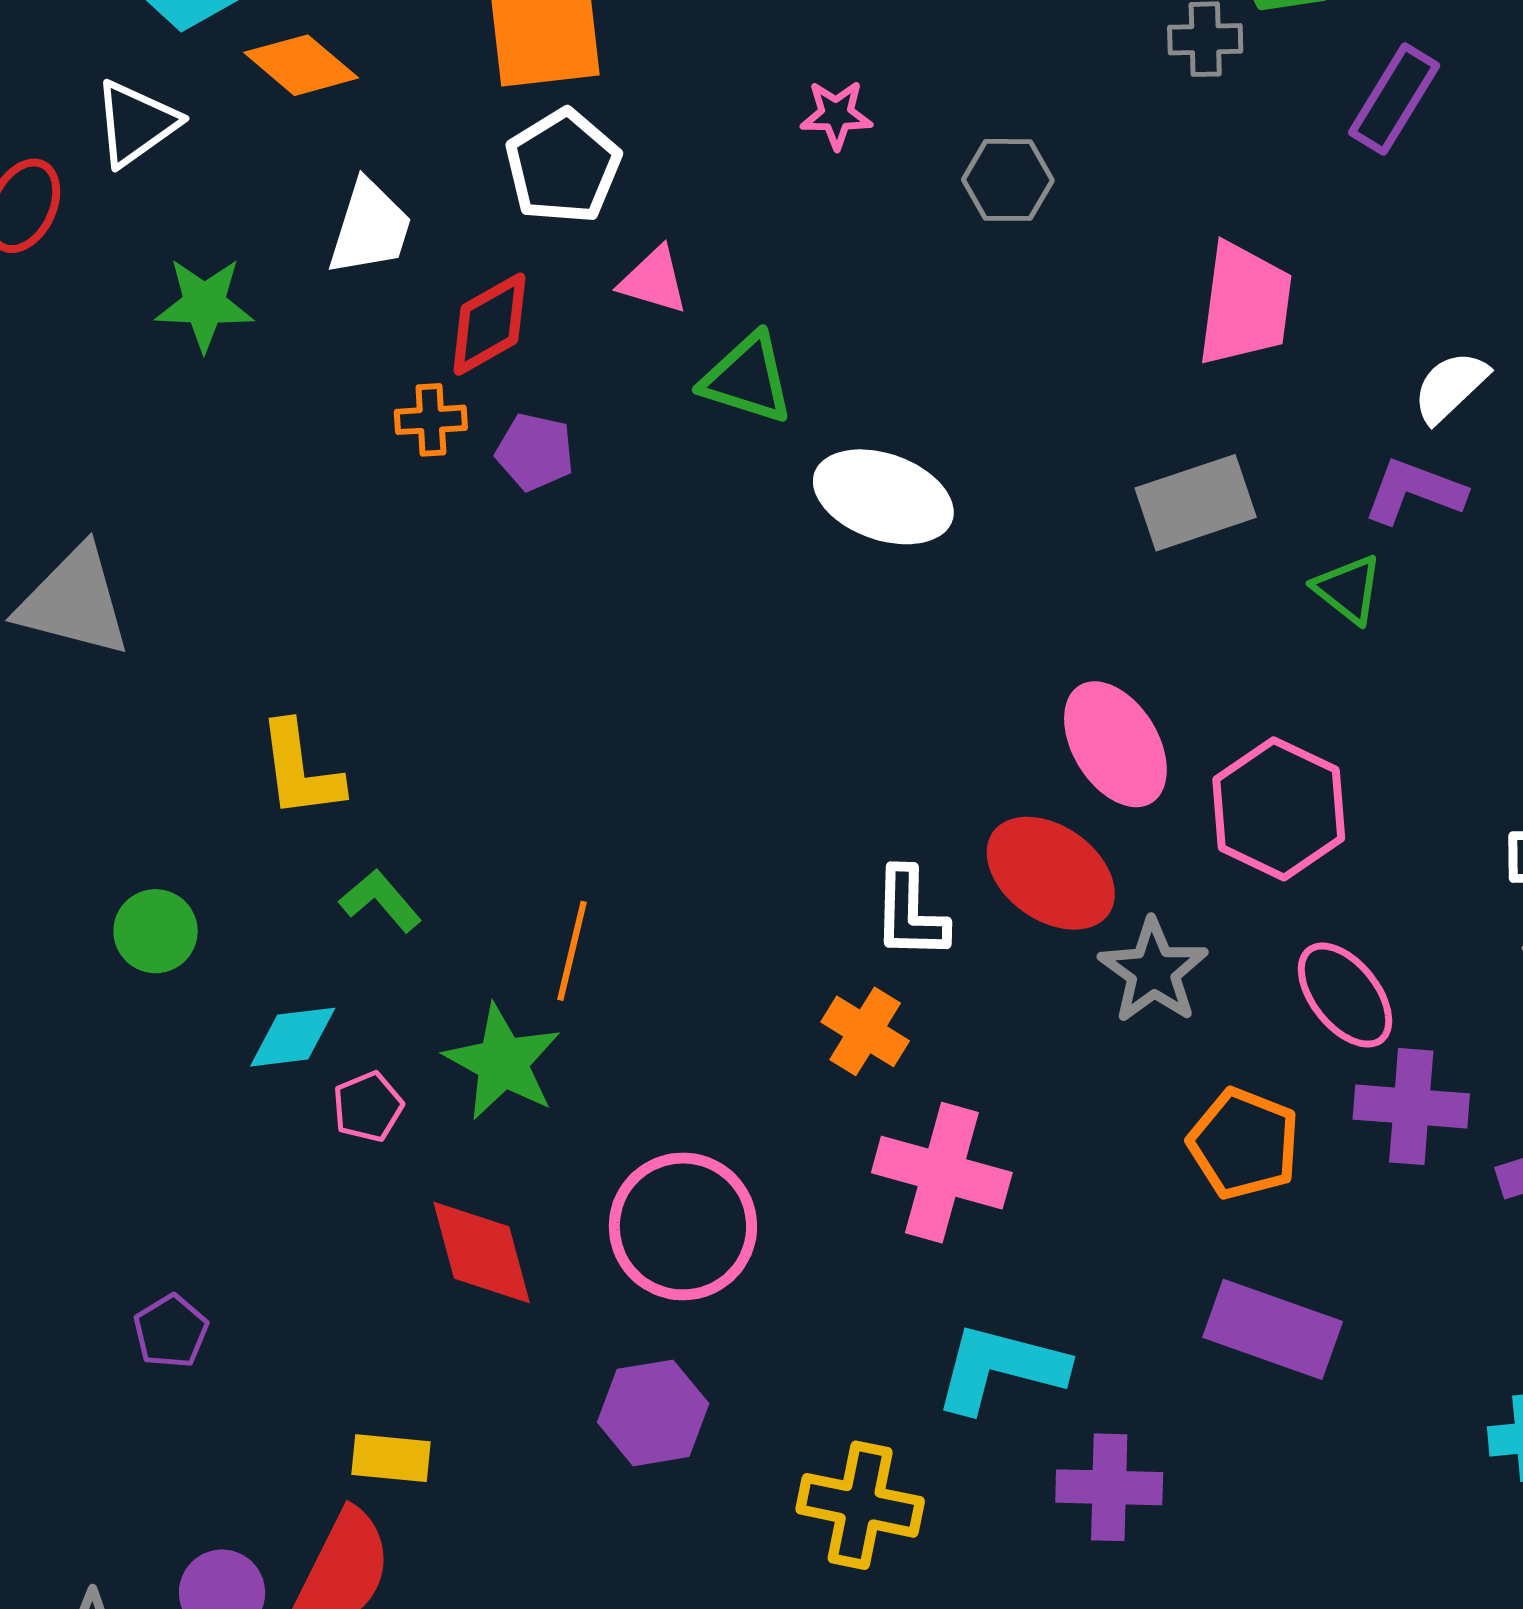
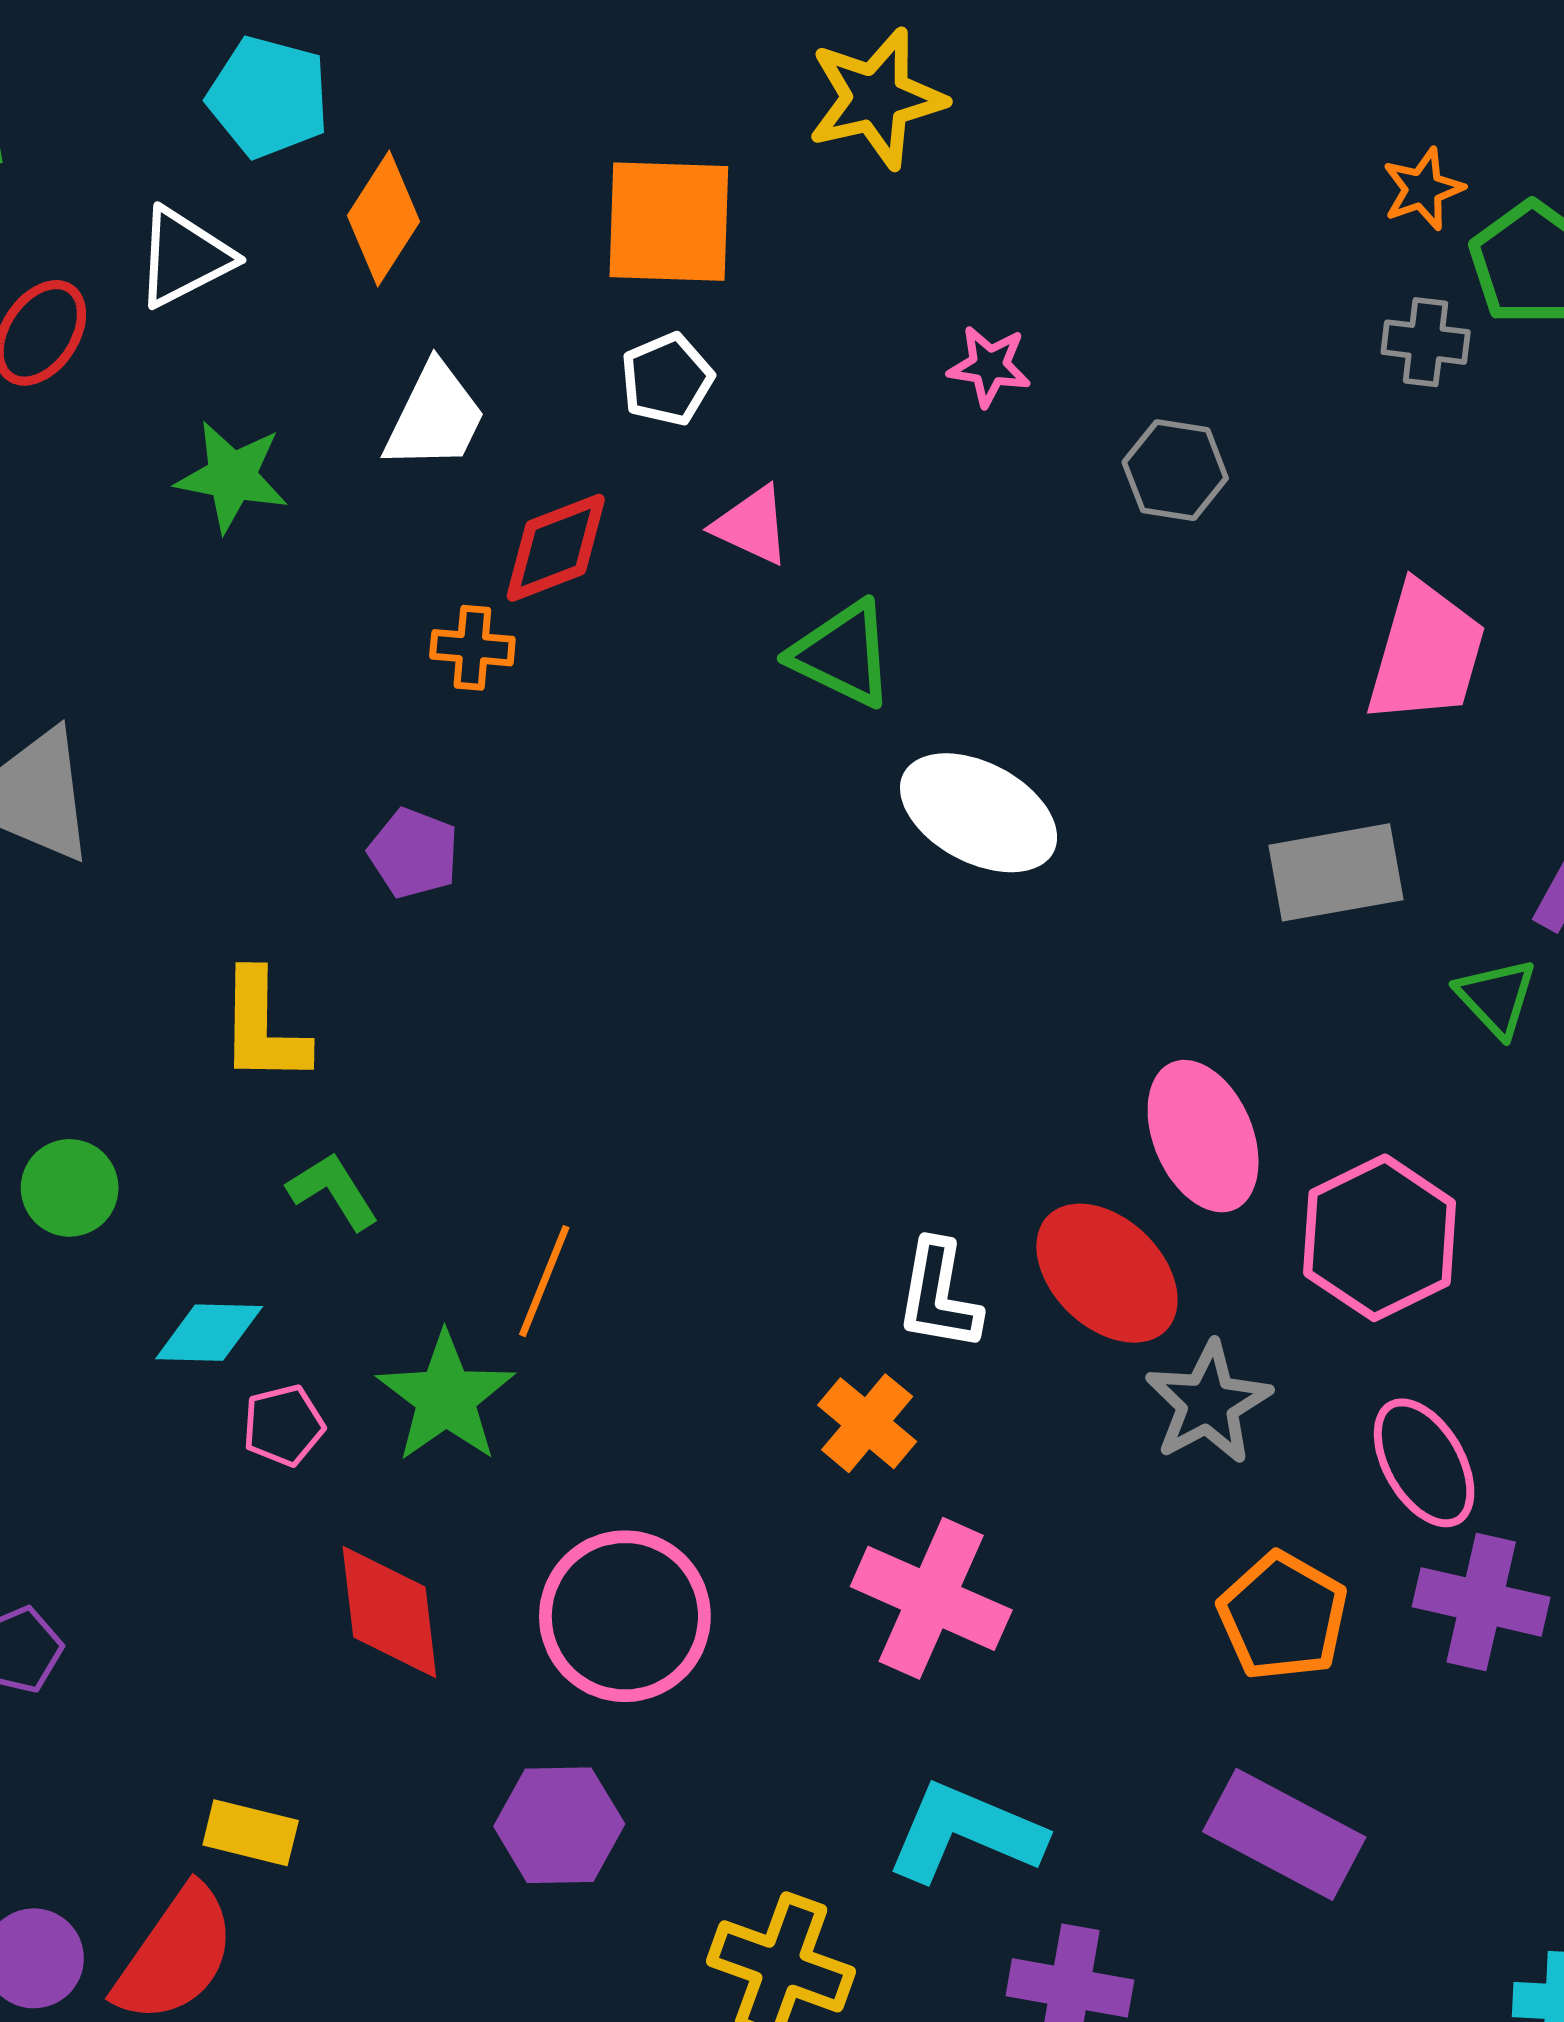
orange diamond: (301, 65) -> (383, 219), turned 74
white pentagon: (563, 167) -> (667, 379), size x0.7
purple pentagon: (535, 452) -> (414, 853), moved

